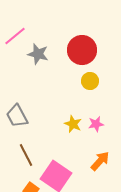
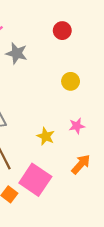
red circle: (82, 50) -> (62, 31), moved, size x0.6
yellow star: (73, 124) -> (46, 136), moved

